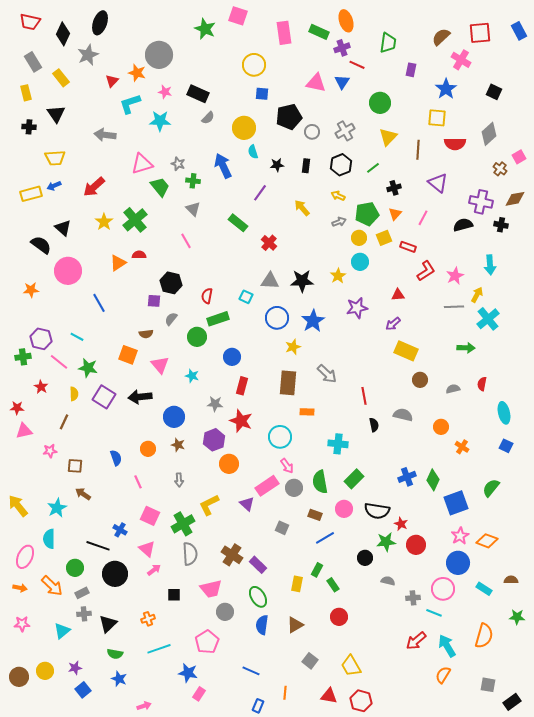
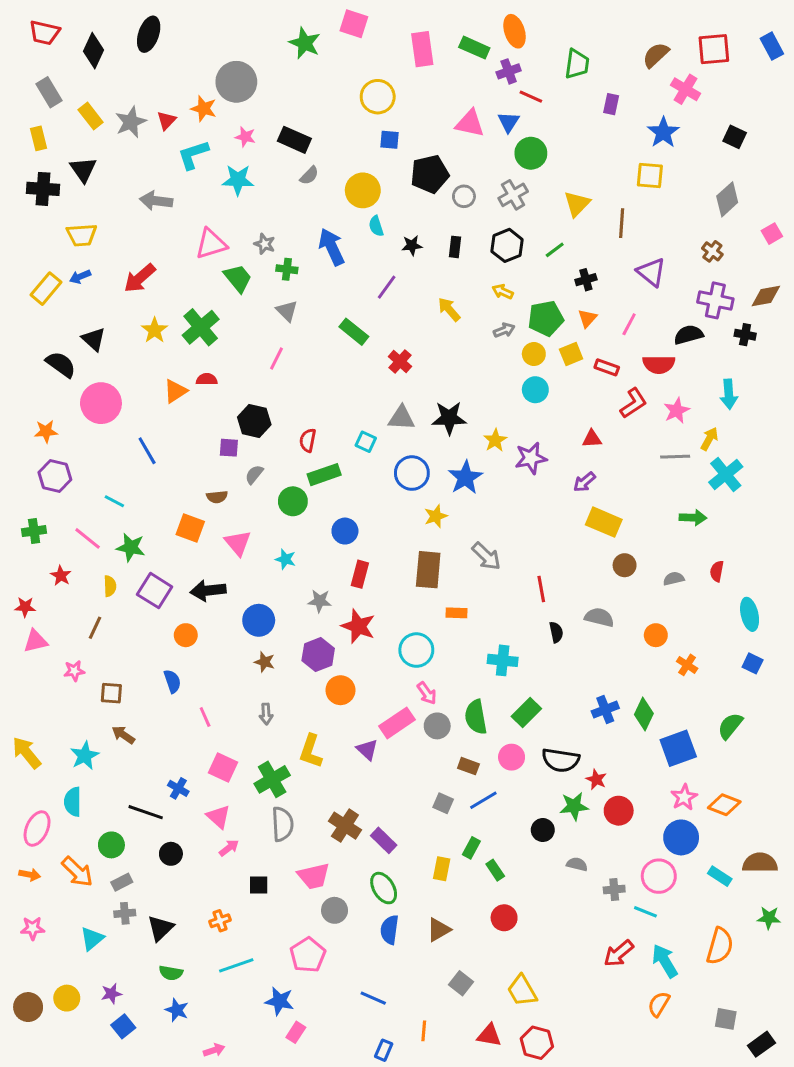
gray star: (88, 55) -> (131, 122), moved
green circle: (380, 103) -> (531, 153), moved
black cross: (29, 127) -> (43, 189), size x1.5
red semicircle: (455, 144) -> (659, 364), moved
brown cross: (500, 169) -> (712, 251), moved
yellow rectangle: (31, 194) -> (46, 289), turned -35
pink line: (186, 241) -> (277, 358), turned 56
yellow star: (338, 276) -> (495, 440), moved
purple hexagon: (41, 339) -> (55, 476), moved
orange circle: (148, 449) -> (186, 635), moved
yellow L-shape: (209, 505) -> (311, 751), turned -45
gray square: (282, 528) -> (443, 803), moved
black circle: (115, 574) -> (171, 854), size x0.6
brown semicircle: (511, 580) -> (760, 863), size x1.6

